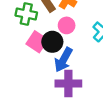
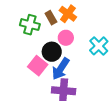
pink square: (37, 42) -> (38, 66), moved

